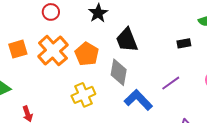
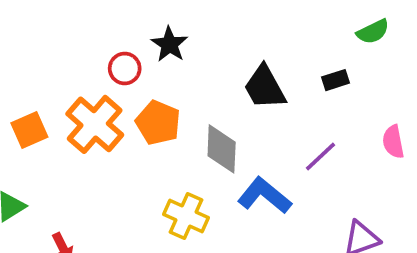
red circle: (51, 12) -> (125, 68), moved
black trapezoid: (127, 40) -> (265, 87), moved
yellow cross: (83, 95) -> (186, 216), moved, turned -35

